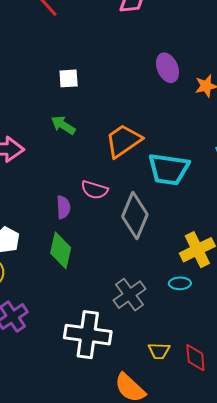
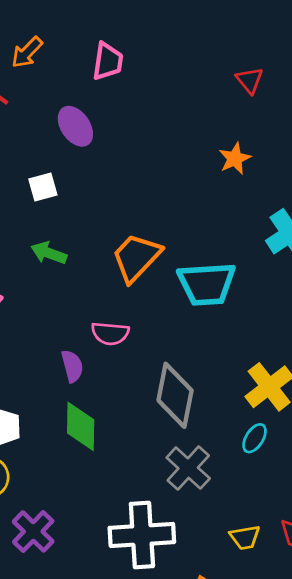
purple ellipse: (167, 68) -> (75, 126), moved
gray diamond: (135, 215) -> (175, 395), moved
cyan ellipse: (180, 283) -> (255, 438), turned -45

